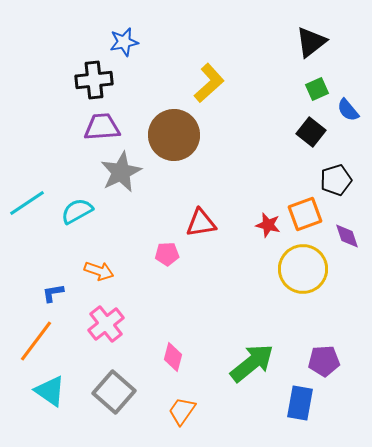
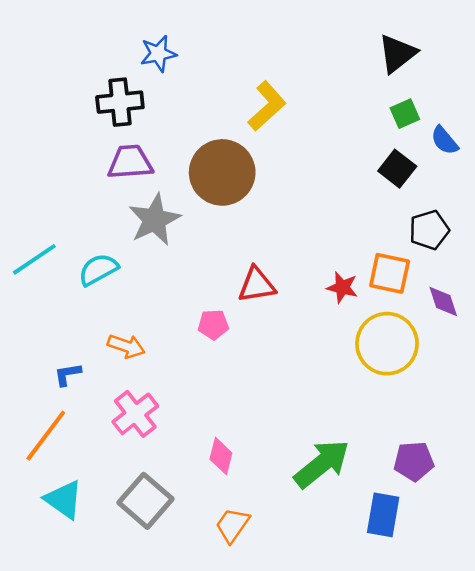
orange square: (305, 214) -> (390, 273), turned 32

